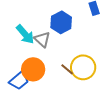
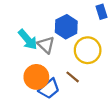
yellow circle: (83, 67) -> (88, 50), moved
blue trapezoid: (19, 80) -> (49, 89), moved

